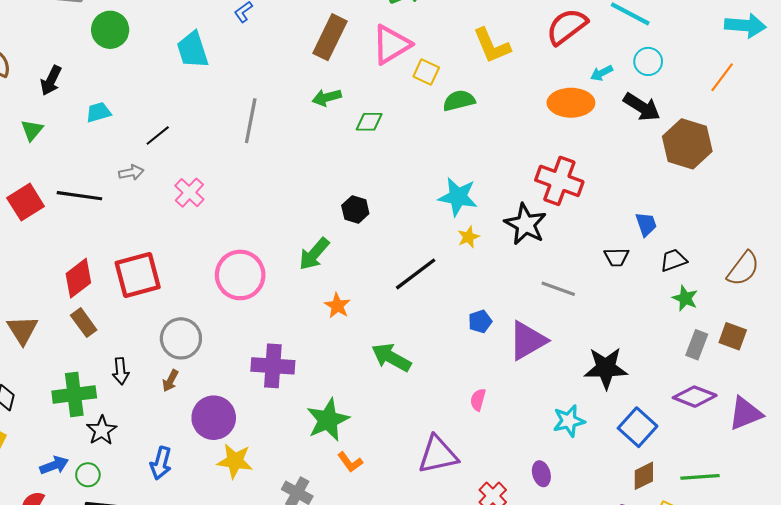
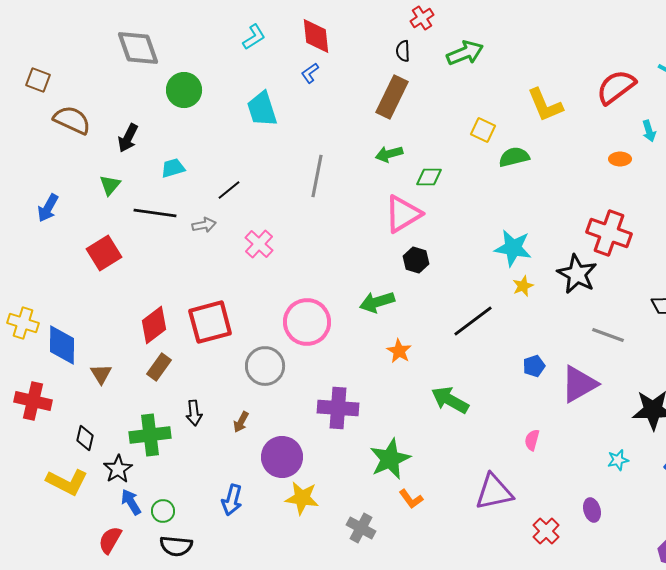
pink triangle: (391, 45) -> (403, 214), moved
cyan arrow: (602, 73) -> (649, 131), turned -80
orange ellipse: (571, 103) -> (620, 159), size x0.5
black line: (79, 196) -> (155, 213), moved
green arrow: (314, 254) -> (377, 302), turned 32
brown rectangle: (84, 323) -> (159, 367), turned 72
brown triangle: (22, 330) -> (101, 374), size x0.7
gray circle: (181, 338) -> (265, 366), moved
cyan star: (569, 421) -> (618, 460), size x0.7
black star: (102, 430) -> (118, 469), moved
blue arrow: (54, 465) -> (131, 502), turned -100

